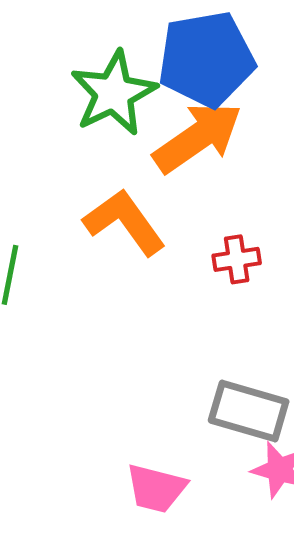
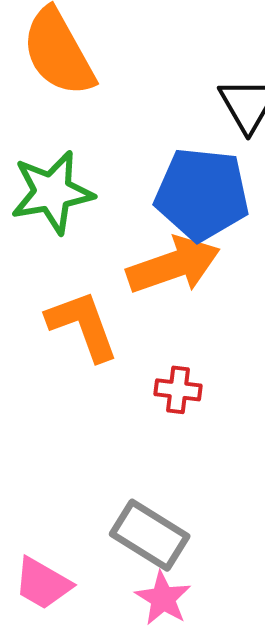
green star: (114, 93) -> (52, 192), moved

